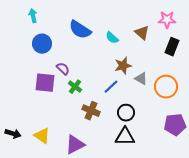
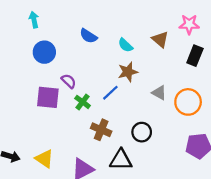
blue semicircle: (80, 30) -> (88, 36), size x0.7
brown star: (123, 66) -> (128, 72), moved
blue line: (111, 87) -> (110, 93), moved
black triangle: (125, 137) -> (121, 160), moved

